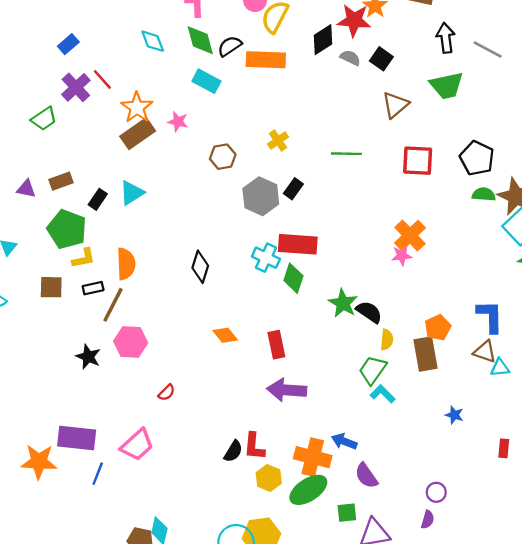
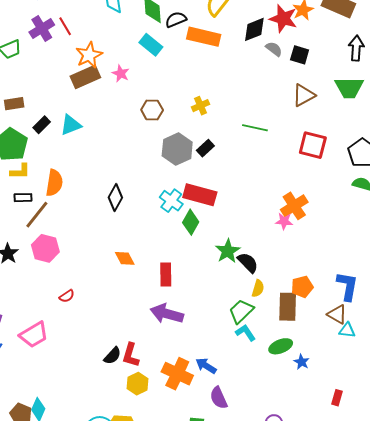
black square: (381, 59) -> (300, 55), turned -30
green ellipse: (308, 490) -> (281, 346), moved, size x0.7

